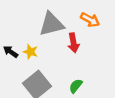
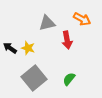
gray triangle: (51, 24) -> (47, 23), size x0.7

